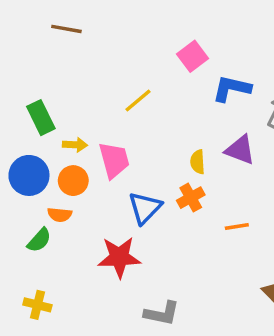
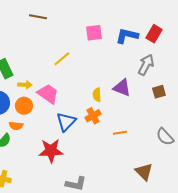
brown line: (66, 29) -> (38, 17), moved
pink square: (192, 56) -> (94, 33), turned 30
blue L-shape: (232, 89) -> (127, 36), moved
pink trapezoid: (114, 160) -> (48, 94), turned -40

